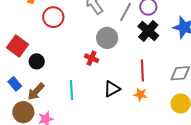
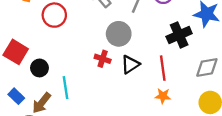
black cross: (148, 31) -> (179, 35), moved, turned 30
black triangle: (112, 89) -> (130, 64), moved
cyan line: (71, 90) -> (65, 88), moved

